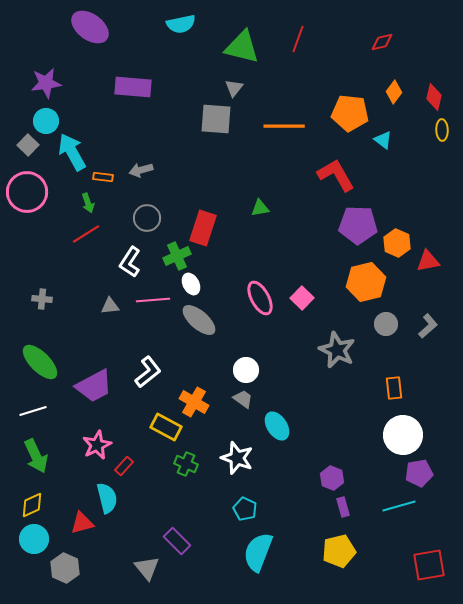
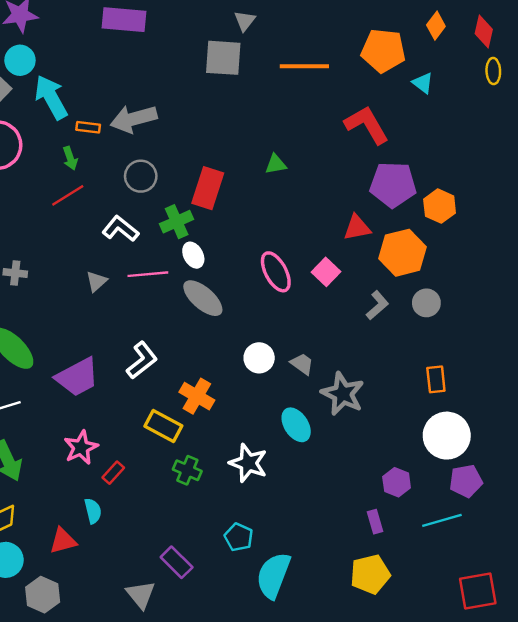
gray arrow: (141, 170) -> (134, 119), size x1.6
red triangle: (428, 261) -> (357, 228), moved
white L-shape: (130, 262) -> (120, 229), turned 96
gray triangle: (110, 306) -> (96, 281), turned -36
gray L-shape: (428, 326) -> (377, 305), moved
gray star: (337, 350) -> (343, 394), moved
gray trapezoid: (243, 399) -> (302, 364), moved
purple hexagon: (332, 478) -> (397, 482), moved
cyan semicircle: (107, 498) -> (93, 511), size x0.7
cyan pentagon: (245, 509) -> (239, 537), moved

